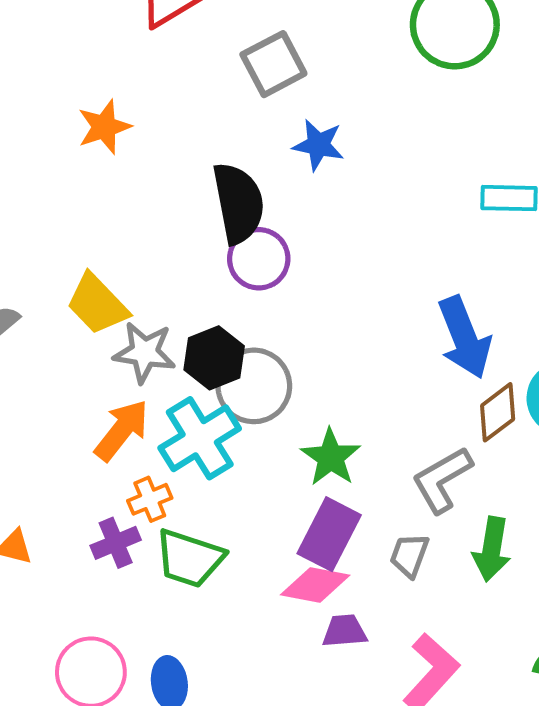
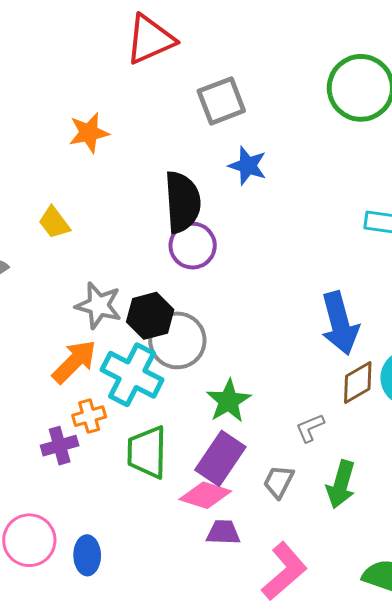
yellow trapezoid: (97, 304) -> (54, 223), moved, size x0.7
cyan cross: (200, 438) -> (132, 375), turned -38
gray L-shape: (442, 480) -> (310, 428), size x0.6
green trapezoid: (190, 558) -> (147, 452), moved, turned 66

